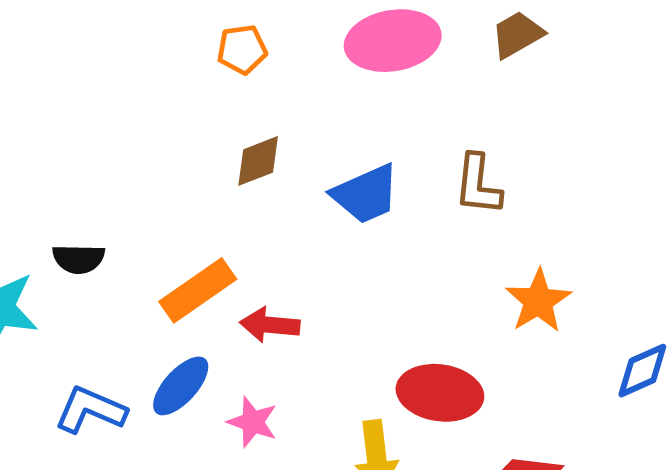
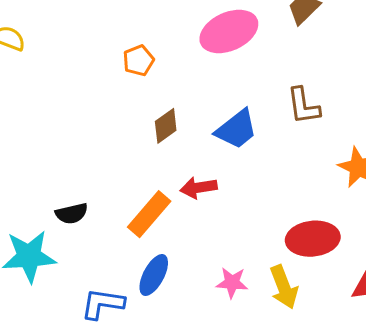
red arrow: (270, 325) -> (199, 188), moved
pink star: (253, 422) -> (232, 283), moved

